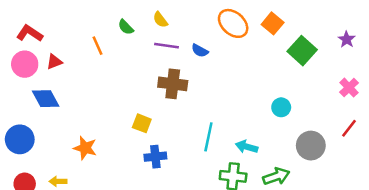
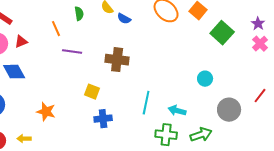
green semicircle: (126, 27) -> (79, 14), turned -144
purple line: (166, 46) -> (72, 52), moved
blue semicircle: (200, 51) -> (124, 19), moved
pink cross: (349, 88) -> (260, 44), moved

